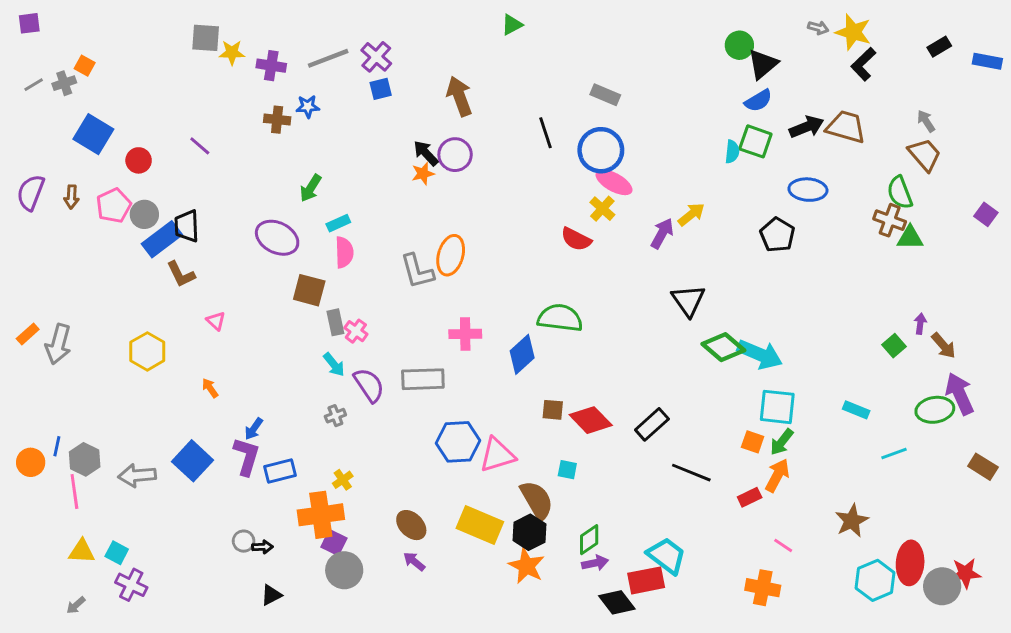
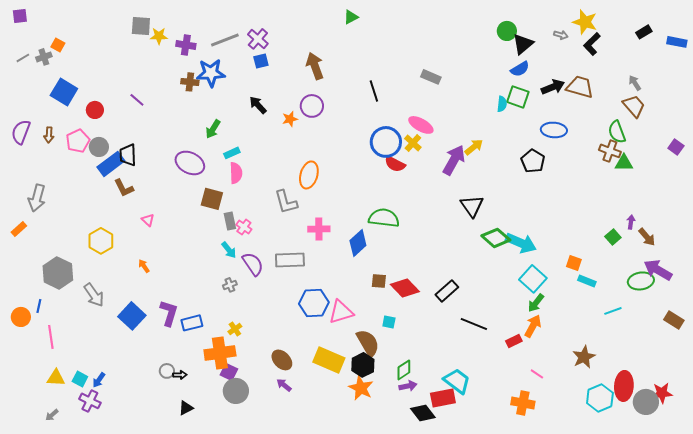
gray arrow: (818, 28) -> (561, 35), moved
gray rectangle: (605, 95) -> (431, 77), moved
blue star: (308, 106) -> (211, 73), size x1.8
blue circle: (601, 150) -> (386, 142), moved
black arrow: (426, 153) -> (258, 105), moved
purple arrow: (662, 233) -> (454, 160), size x1.4
gray L-shape: (417, 271) -> (286, 202), moved
gray arrow: (58, 344) -> (37, 198), moved
purple arrow: (960, 394) -> (658, 270), turned -36
cyan square: (777, 407) -> (533, 279), turned 36
blue arrow: (254, 429) -> (99, 380), moved
orange square: (753, 442) -> (574, 263), moved
gray hexagon: (85, 459) -> (58, 273), moved, size x1.4
gray arrow: (137, 475) -> (94, 295), moved, turned -120

